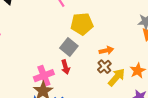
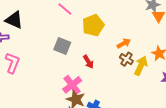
gray square: (69, 47) -> (62, 46), moved
red arrow: (65, 67) -> (88, 62), moved

